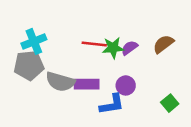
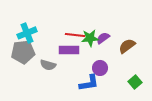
brown semicircle: (163, 44) -> (127, 46), moved
gray semicircle: (60, 82) -> (48, 65), size x0.7
purple rectangle: (87, 84) -> (69, 50), moved

